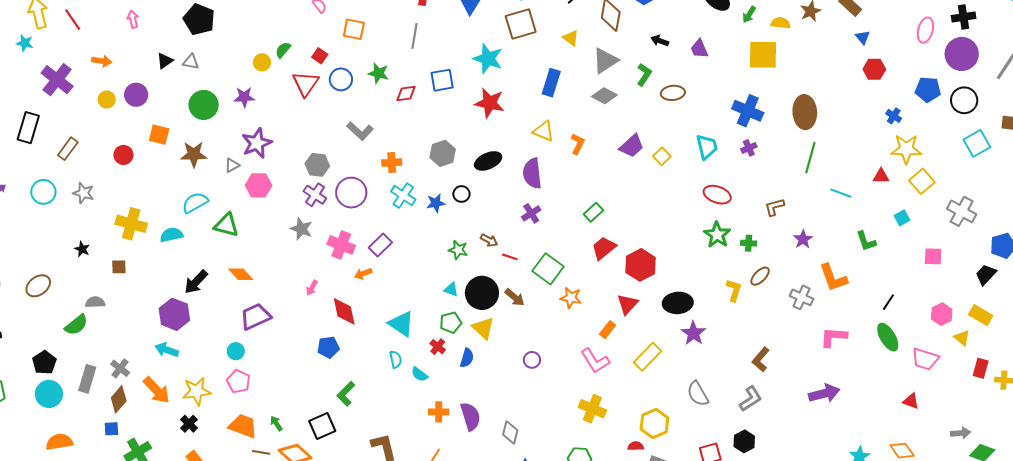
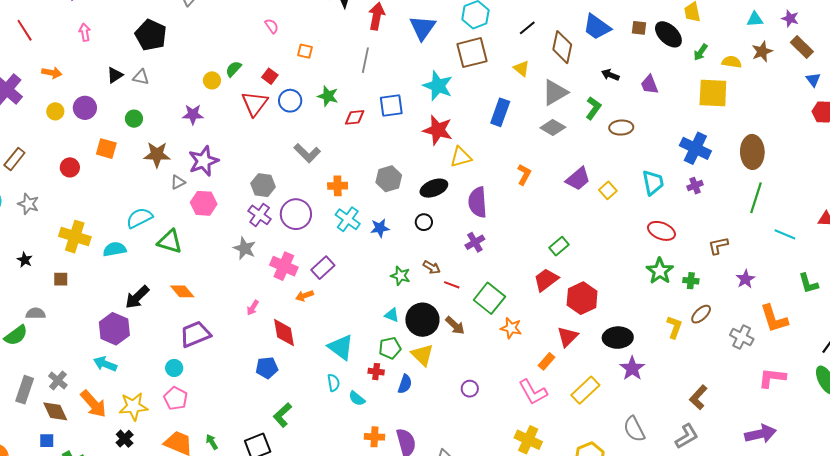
orange square: (354, 29) -> (305, 51), size x0.7
green circle: (204, 105) -> (134, 119), moved, size x0.6
yellow triangle: (544, 131) -> (461, 157), moved, turned -40
brown star: (194, 154) -> (157, 155), moved
black circle: (461, 194) -> (424, 222), moved
green rectangle: (593, 212) -> (559, 246), moved
red cross: (438, 347) -> (376, 372), turned -35
brown diamond: (119, 399) -> (55, 411), turned -68

